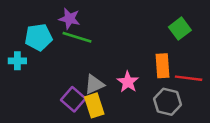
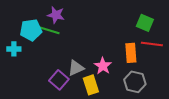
green square: (180, 29) -> (145, 23), turned -30
green line: (77, 37) -> (48, 30), moved
red line: (189, 78) -> (152, 44), moved
yellow rectangle: (94, 105) -> (91, 85), moved

